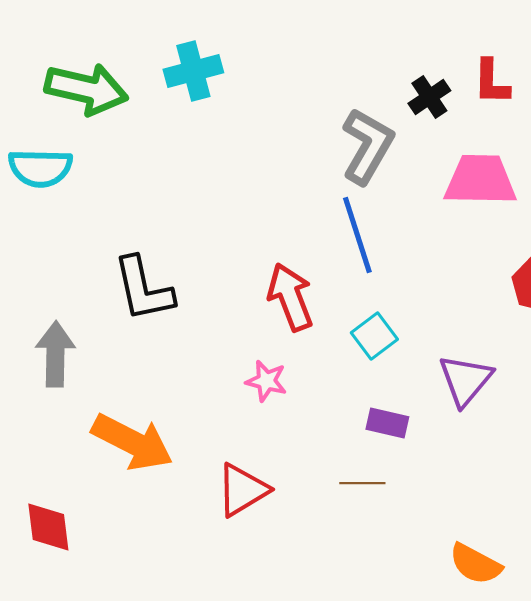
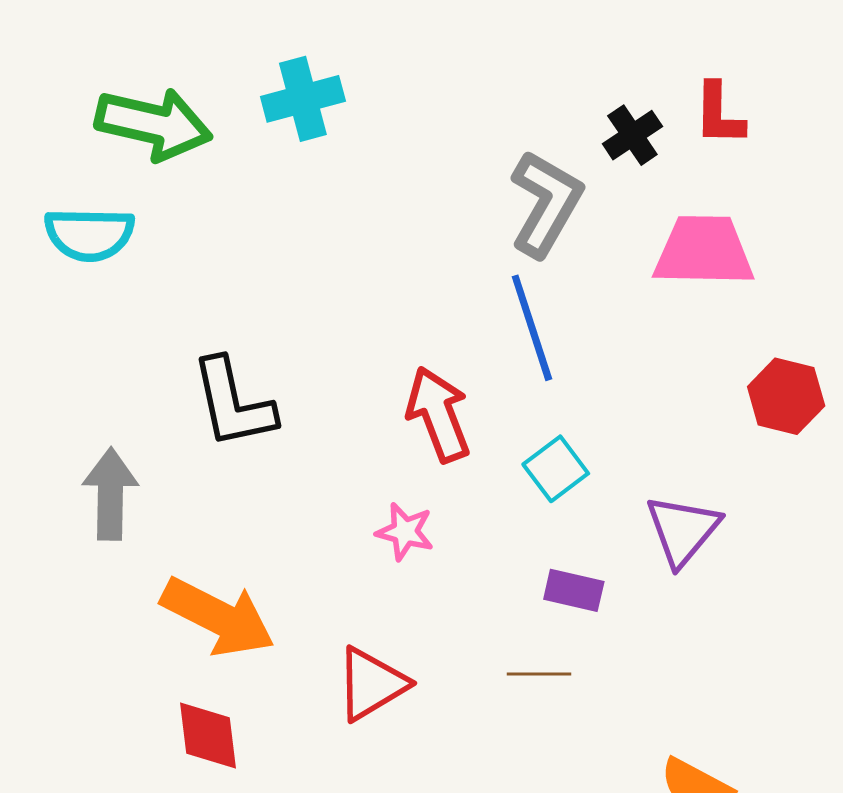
red diamond: (48, 527) -> (208, 736), moved

